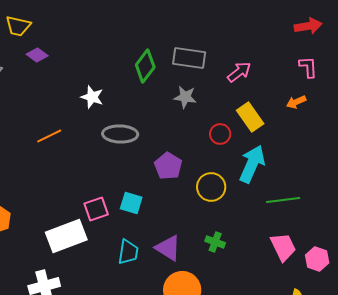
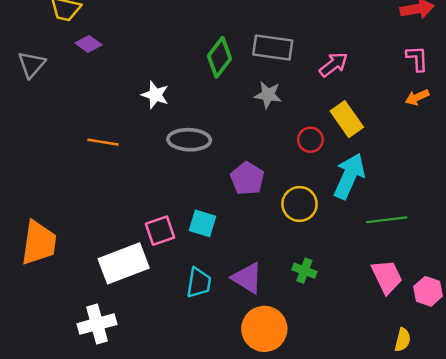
orange arrow: (296, 102) -> (417, 97), moved
orange line: (49, 136) -> (103, 142), turned 35

